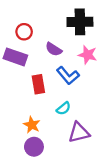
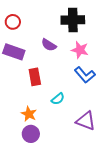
red circle: (24, 32) -> (13, 22), moved
blue L-shape: (68, 76) -> (85, 75), moved
purple triangle: (79, 132) -> (86, 121), moved, turned 35

